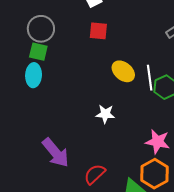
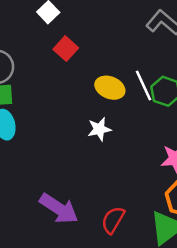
red square: (98, 31) -> (66, 49), turned -36
white star: (105, 114) -> (99, 129), moved

